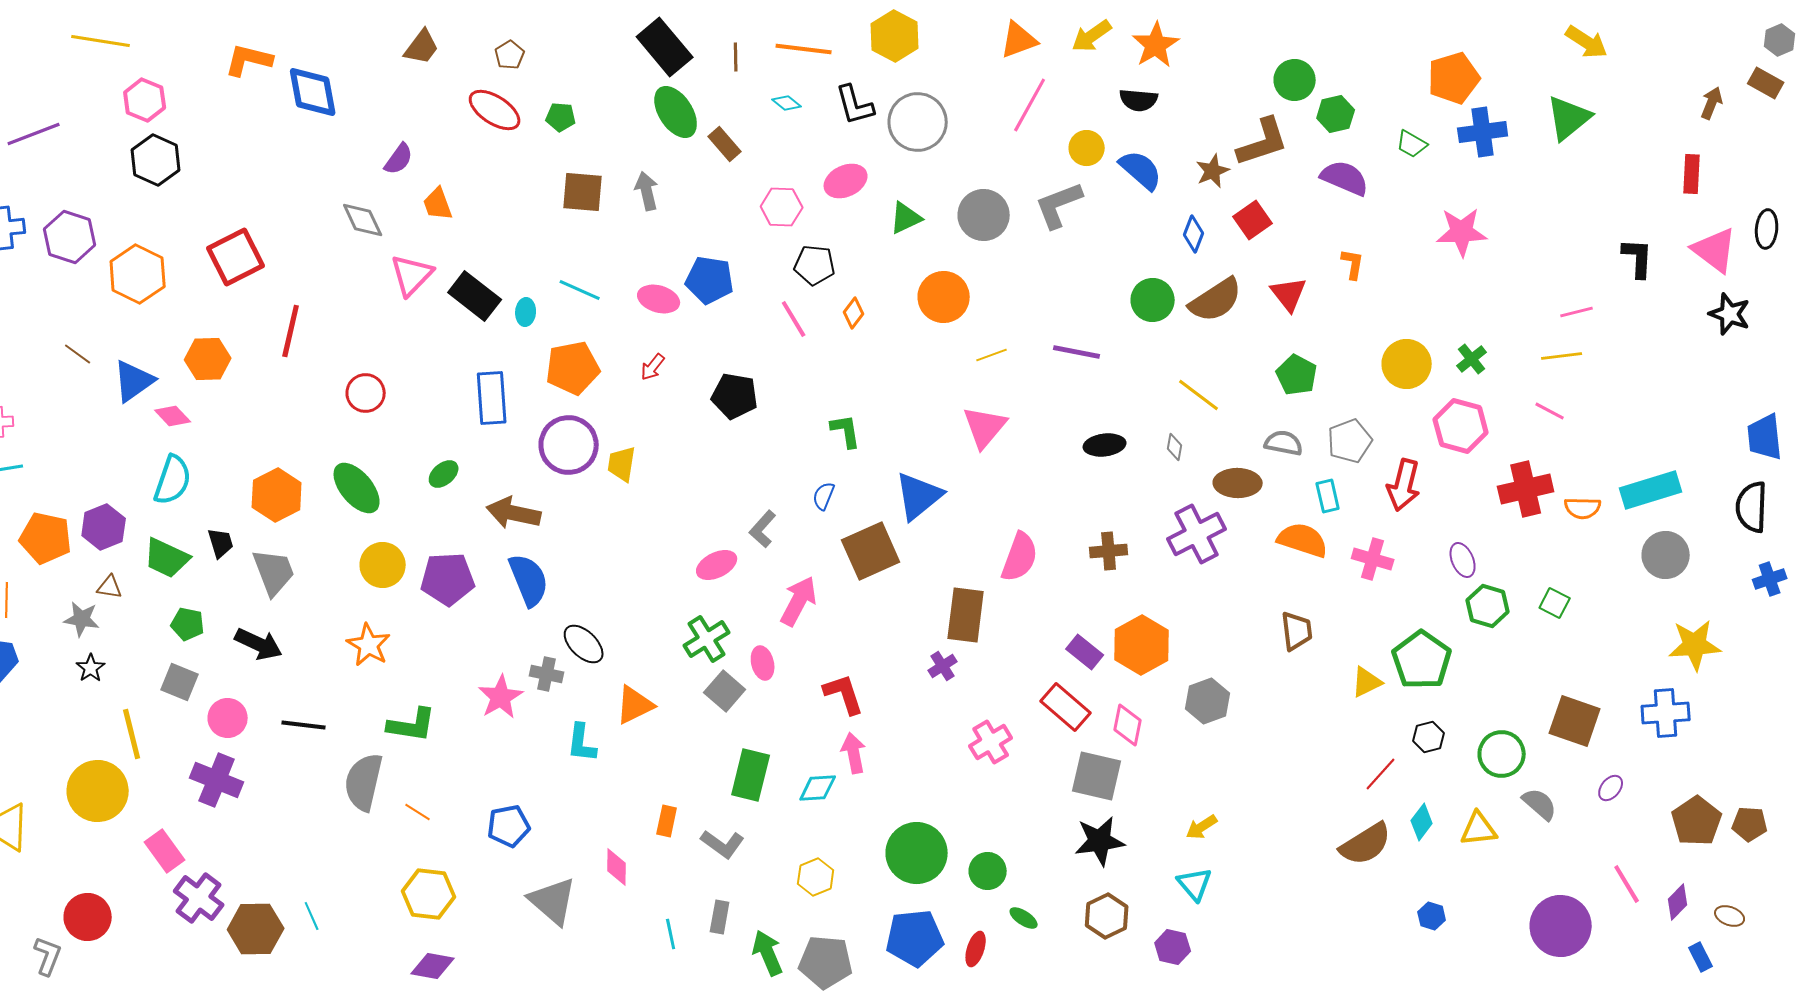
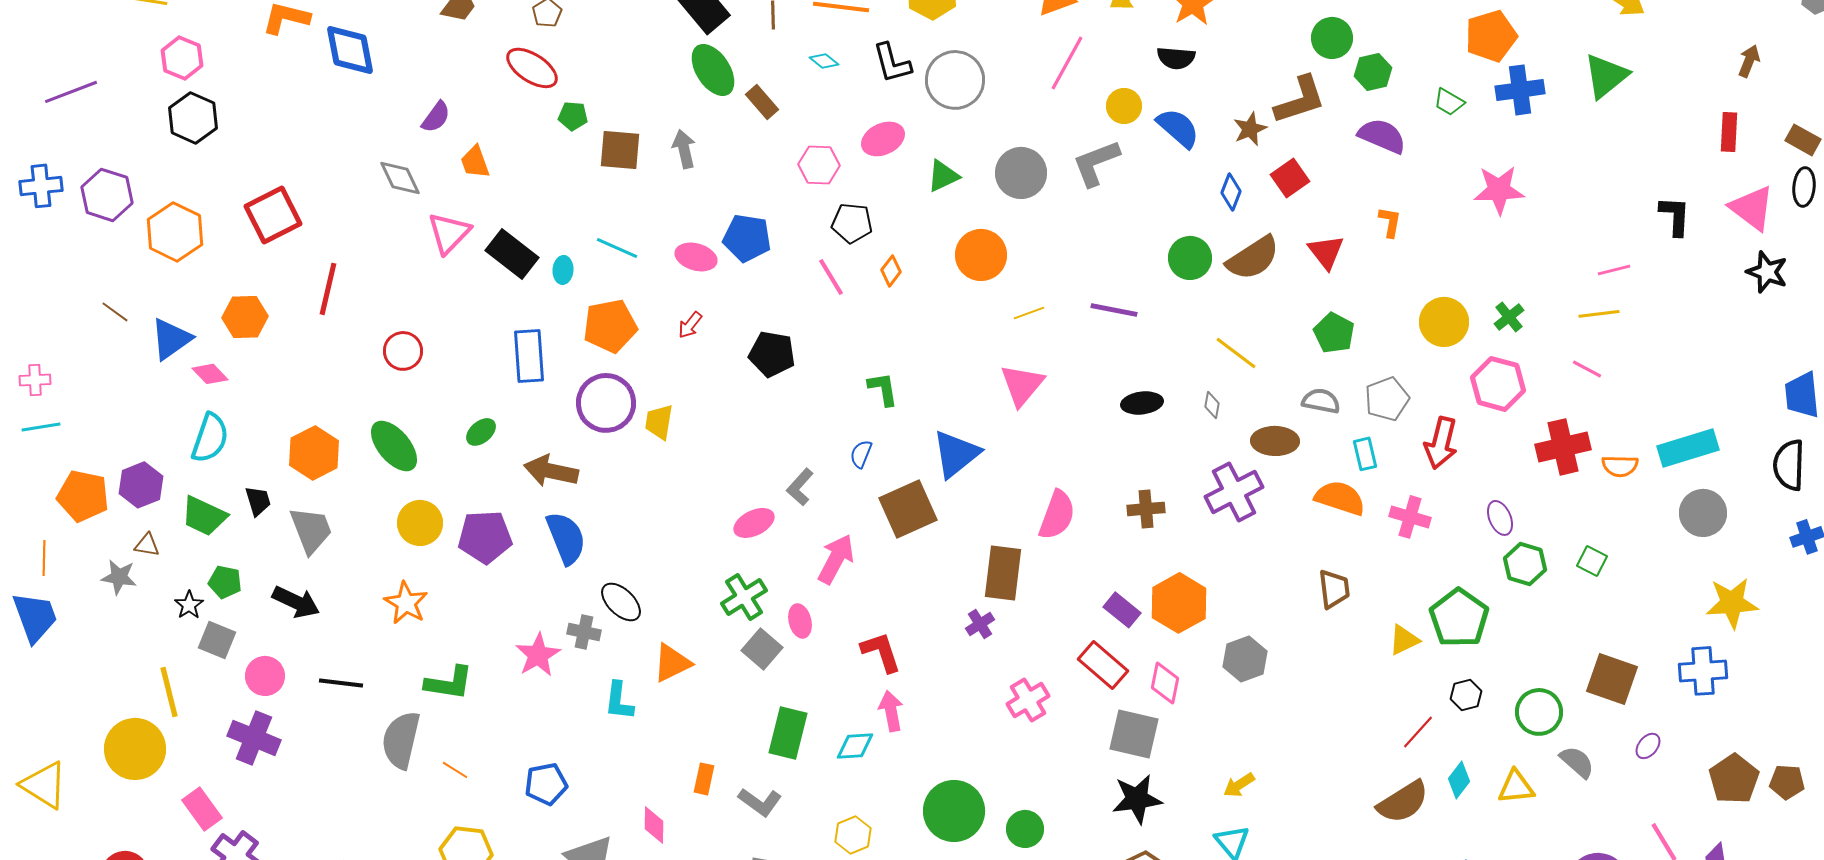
brown rectangle: (1766, 83) -> (1803, 140), moved
green pentagon: (561, 117) -> (573, 116), moved
black star: (91, 668) -> (189, 605), moved

